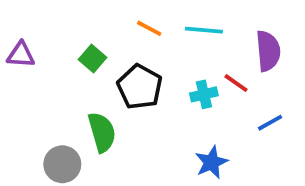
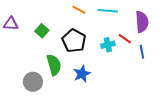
green square: (93, 59) -> (42, 31), moved
blue line: (270, 123) -> (142, 52), moved, turned -72
blue star: (211, 162) -> (82, 74), moved

